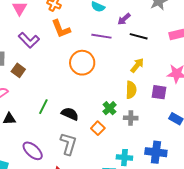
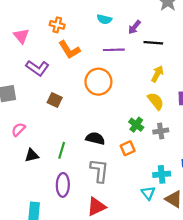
brown square: (18, 70) -> (55, 100), moved
yellow semicircle: (131, 90) -> (156, 101), turned -30
green line: (43, 107) -> (62, 150), moved
orange square: (98, 128) -> (128, 148), turned 32
purple ellipse: (33, 151) -> (63, 185), turned 60

